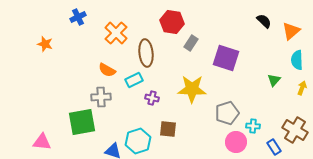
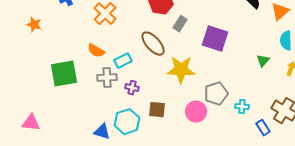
brown ellipse: (146, 53) -> (153, 44), moved, turned -36
gray cross: (101, 97) -> (107, 78), moved
purple cross: (152, 98) -> (132, 88), moved
green square: (82, 122) -> (64, 74), moved
pink circle: (236, 142) -> (196, 112), moved

